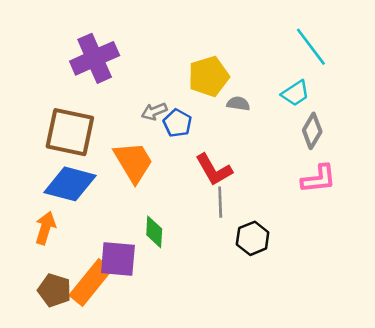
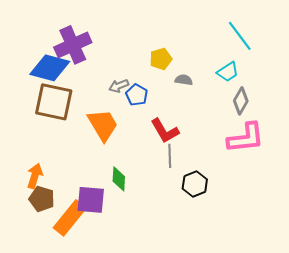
yellow pentagon: (209, 76) -> (161, 59), size x0.7
pink L-shape: (319, 179) -> (246, 138), size x1.4
blue diamond: (70, 184) -> (50, 68), moved
brown pentagon: (54, 290) -> (42, 199), moved

